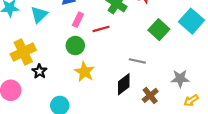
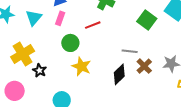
pink rectangle: (78, 20) -> (60, 18), moved
brown cross: (150, 95) -> (144, 66), moved

